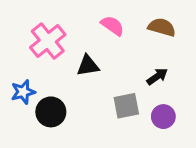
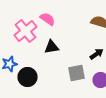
pink semicircle: (112, 26) -> (48, 19), moved

